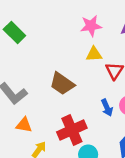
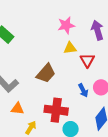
brown trapezoid: (62, 84) -> (46, 73), turned -80
red cross: (72, 130) -> (56, 110), turned 35

